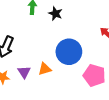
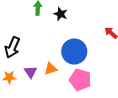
pink pentagon: (94, 75) -> (80, 80), moved

